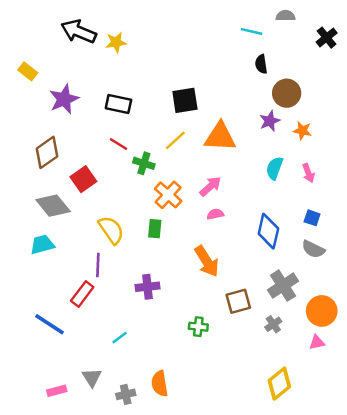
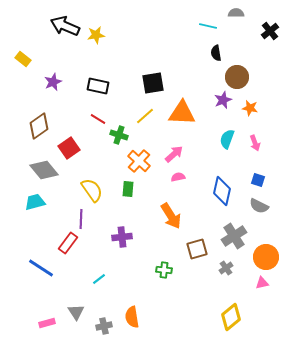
purple star: (64, 99) -> (53, 82), size x0.7

